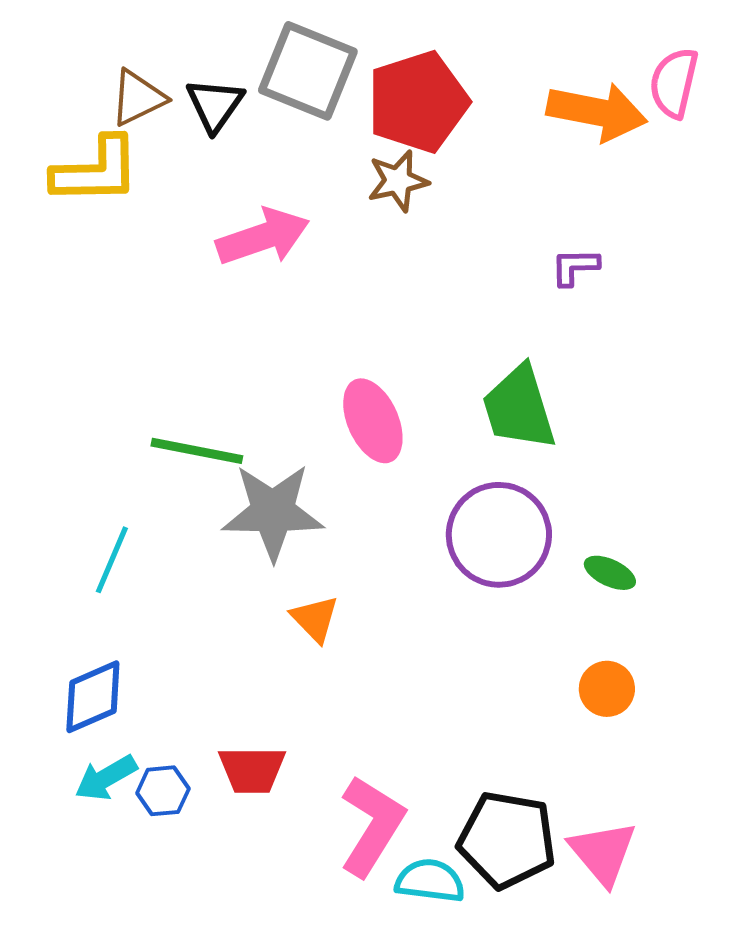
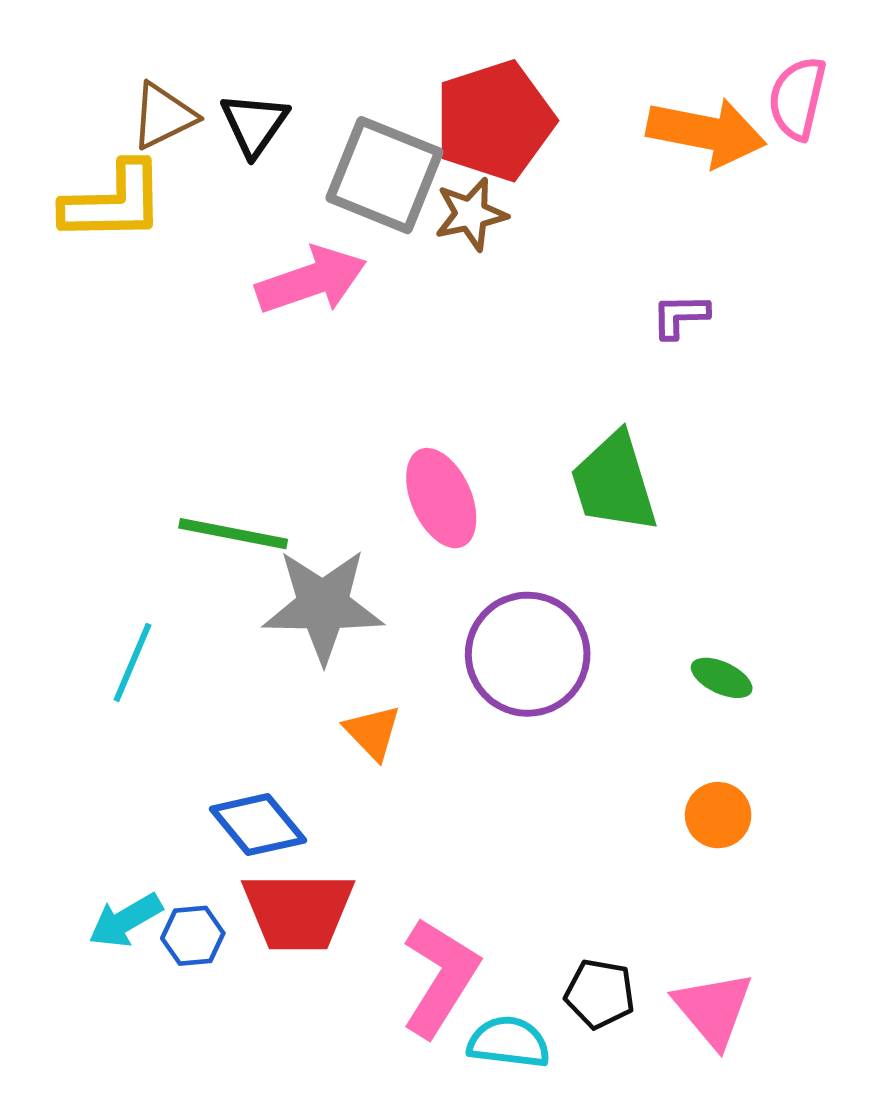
gray square: (308, 71) -> (384, 175), moved
purple circle: (499, 535) -> (528, 654), moved
blue diamond: (93, 697) -> (258, 825), moved, turned 74
red trapezoid: (252, 770) -> (298, 911), size x1.4
black pentagon: (507, 840) -> (600, 994), size x0.6

